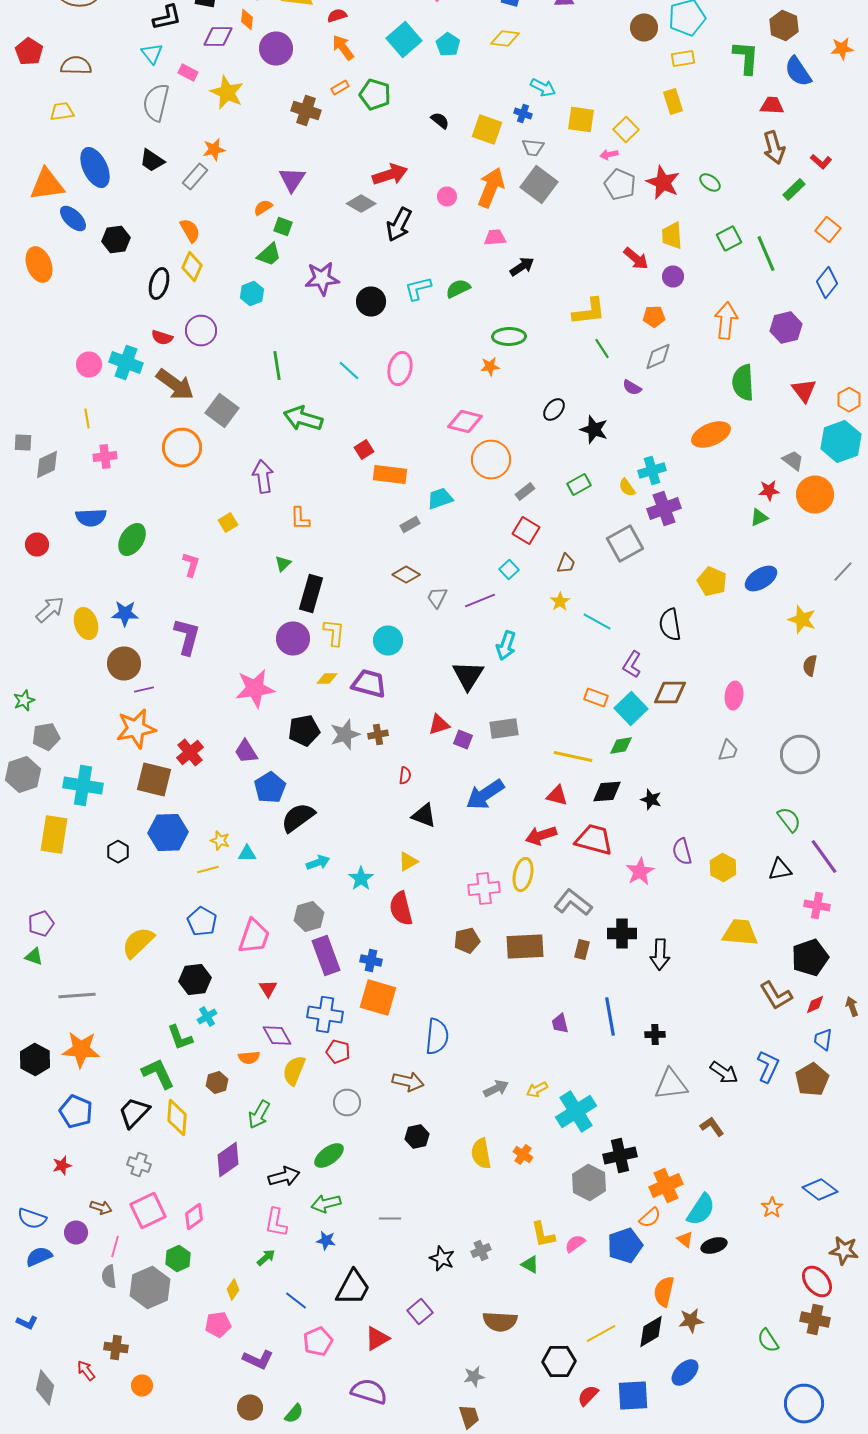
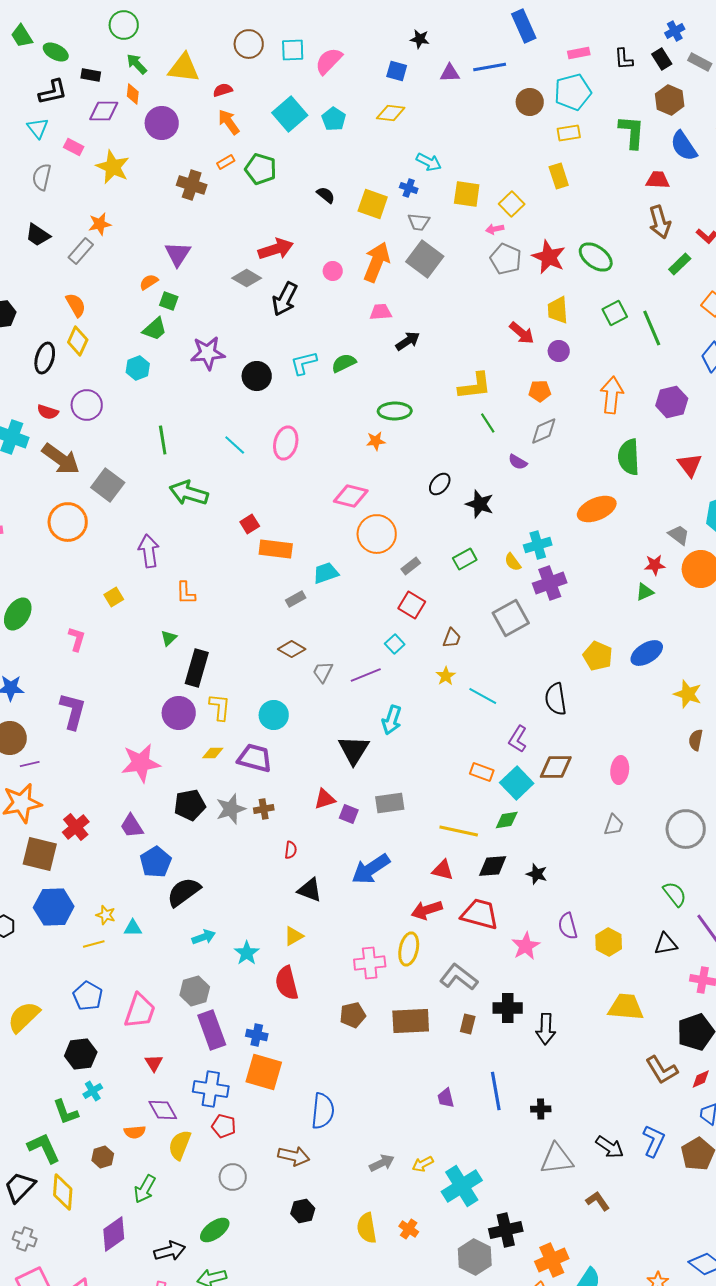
gray semicircle: (156, 102) -> (42, 177), size x0.7
green ellipse: (710, 182) -> (596, 257), size x1.6

